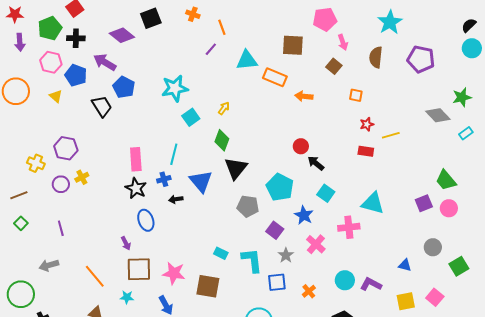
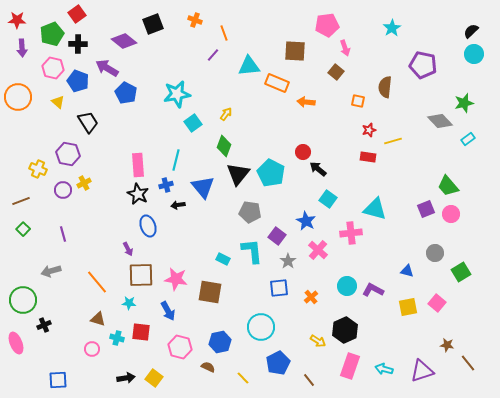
cyan star: (390, 22) -> (392, 28), size x0.7
brown semicircle: (376, 57) -> (385, 87), moved
black trapezoid: (102, 106) -> (88, 122), moved
cyan pentagon: (280, 187) -> (271, 173), moved
cyan L-shape: (252, 260) -> (252, 251), moved

